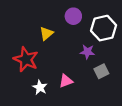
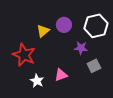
purple circle: (73, 16) -> (64, 25), moved

